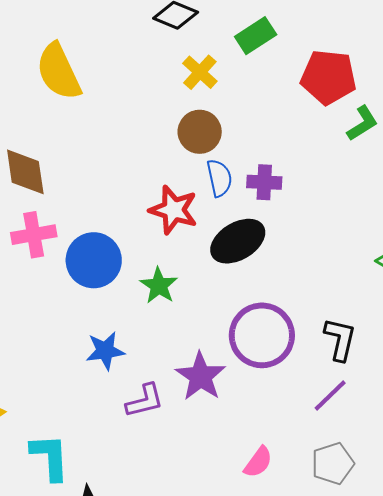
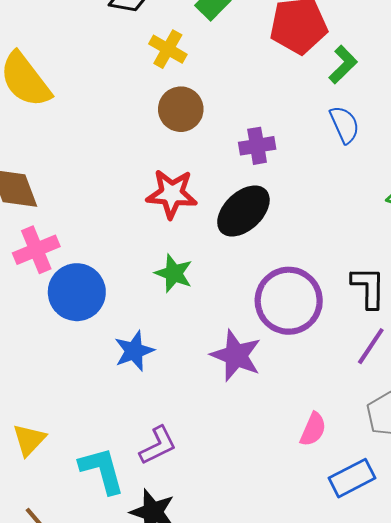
blue semicircle: (219, 178) -> (344, 125), moved
blue circle: (94, 260) -> (77, 292), moved
purple L-shape: (145, 401) -> (158, 445), moved

